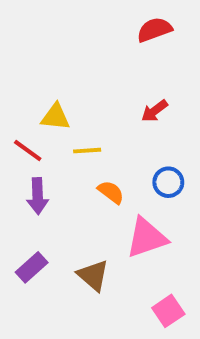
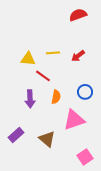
red line: (28, 151) -> (43, 76), moved
yellow line: (87, 151) -> (53, 53), moved
orange semicircle: (111, 192) -> (56, 97), turned 64
purple arrow: (38, 196) -> (30, 99), moved

